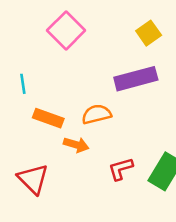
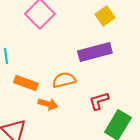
red L-shape: (121, 169) -> (99, 101), moved

